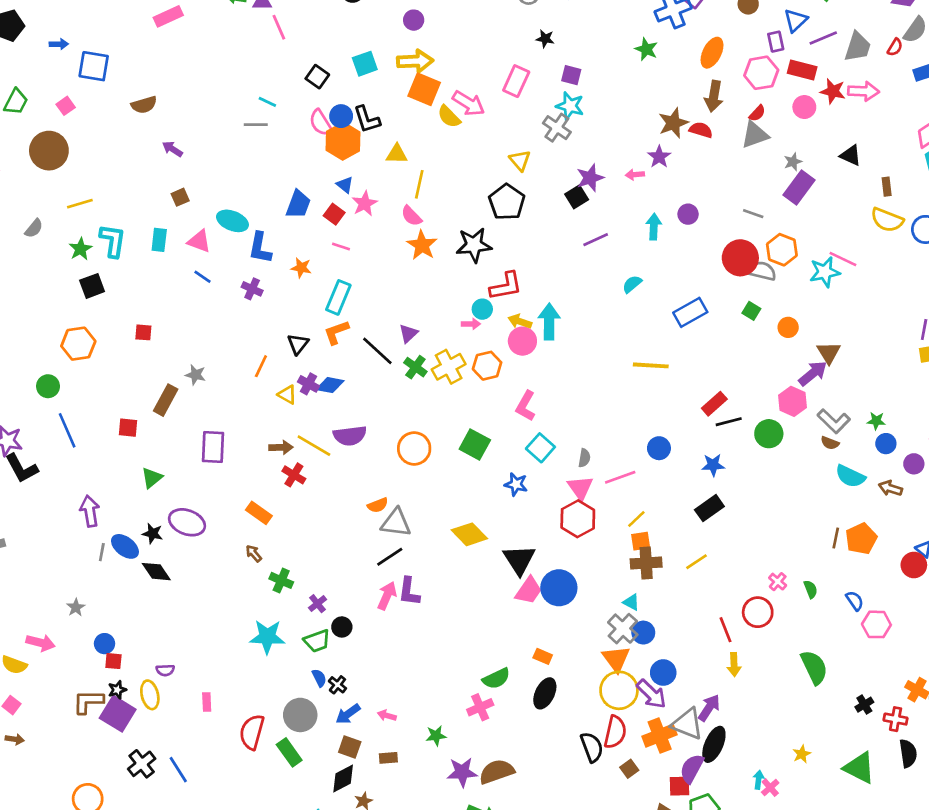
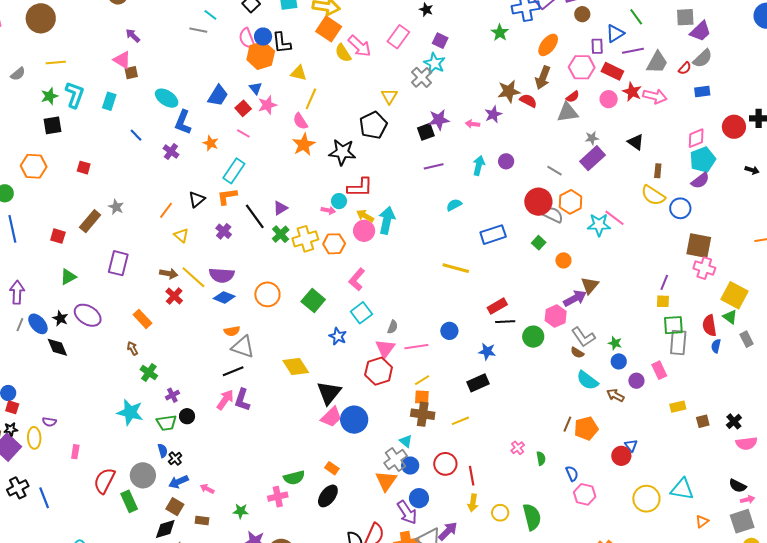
pink triangle: (199, 241) -> (122, 60), moved
purple cross: (309, 384) -> (224, 231), moved
blue diamond: (330, 385) -> (224, 297), moved
red circle: (758, 612) -> (445, 464), moved
yellow circle: (619, 690) -> (500, 513), moved, size x0.6

